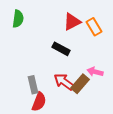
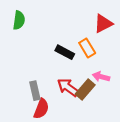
red triangle: (72, 22) -> (103, 23), moved
orange rectangle: (94, 27) -> (87, 48), moved

